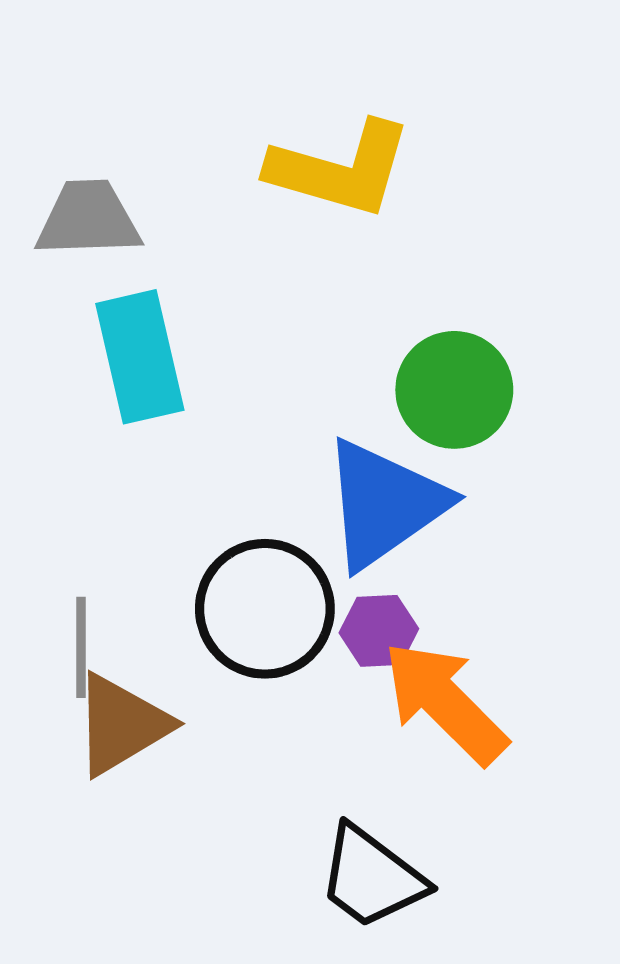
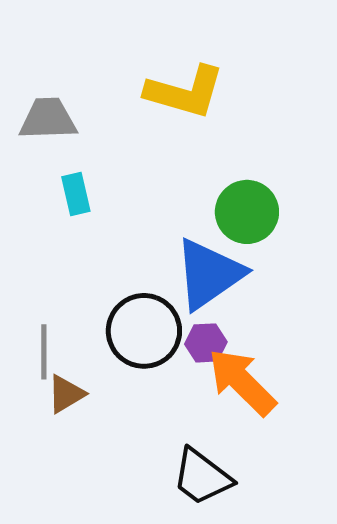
cyan rectangle: (140, 357) -> (76, 194), size x0.6
brown triangle: (121, 725) -> (66, 394), size x0.7

